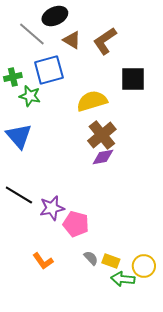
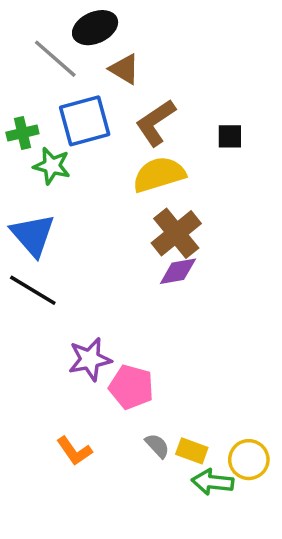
brown L-shape: (105, 41) -> (156, 123), moved
black square: (133, 79) -> (230, 136), size x0.6
black line: (19, 195) -> (33, 290), moved

